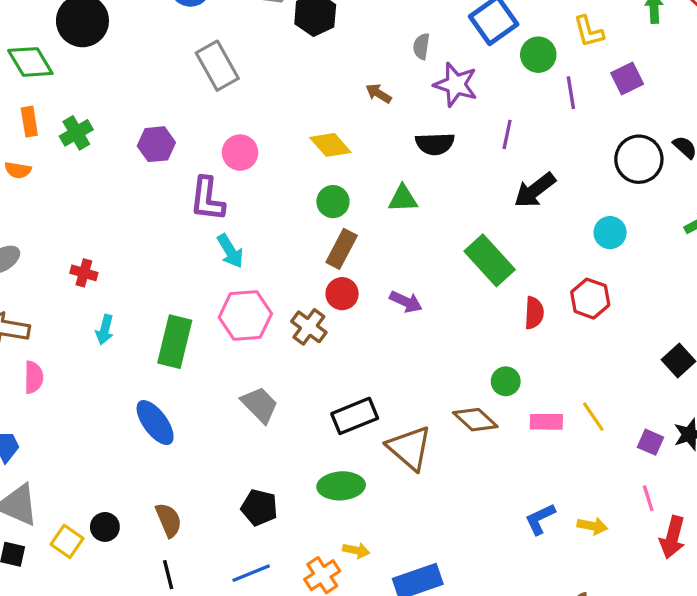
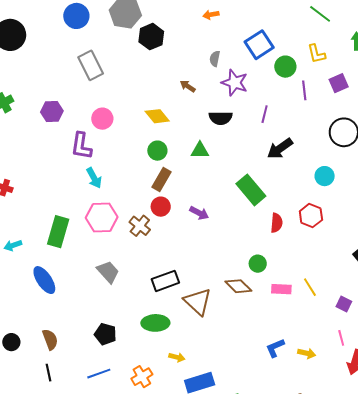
cyan arrow: (105, 330) -> (13, 245), moved, turned 54
yellow arrow: (356, 550) -> (177, 357), moved

